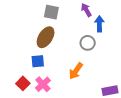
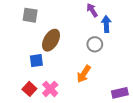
gray square: (51, 12) -> (30, 15), moved
blue square: (38, 61) -> (36, 61), moved

